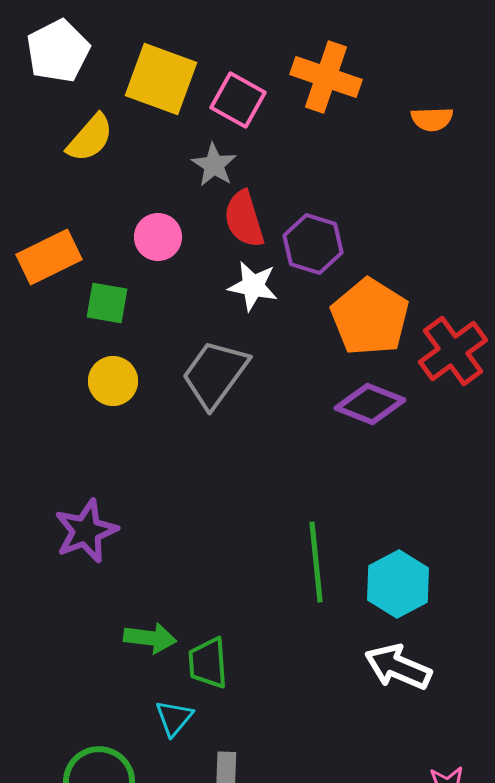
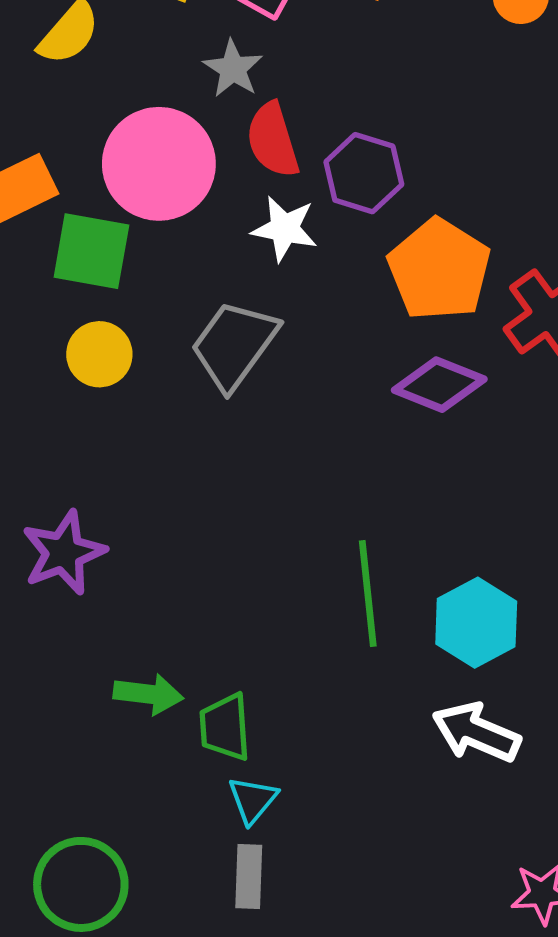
pink circle: (158, 237) -> (159, 164), size x1.8
green square: (107, 303) -> (91, 251), size x1.4
cyan triangle: (174, 718) -> (253, 800), moved

